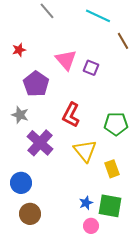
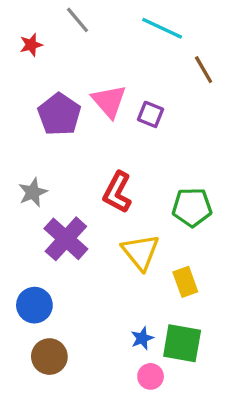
red star: (19, 50) -> (31, 45), moved
purple pentagon: (36, 84) -> (59, 114), moved
gray star: (20, 115) -> (33, 192), turned 30

